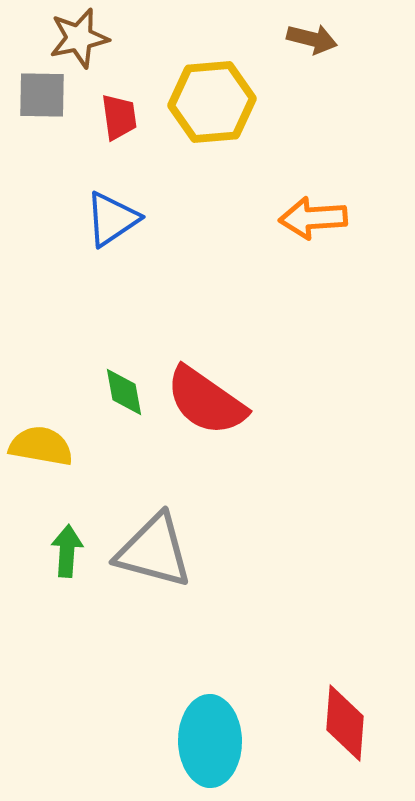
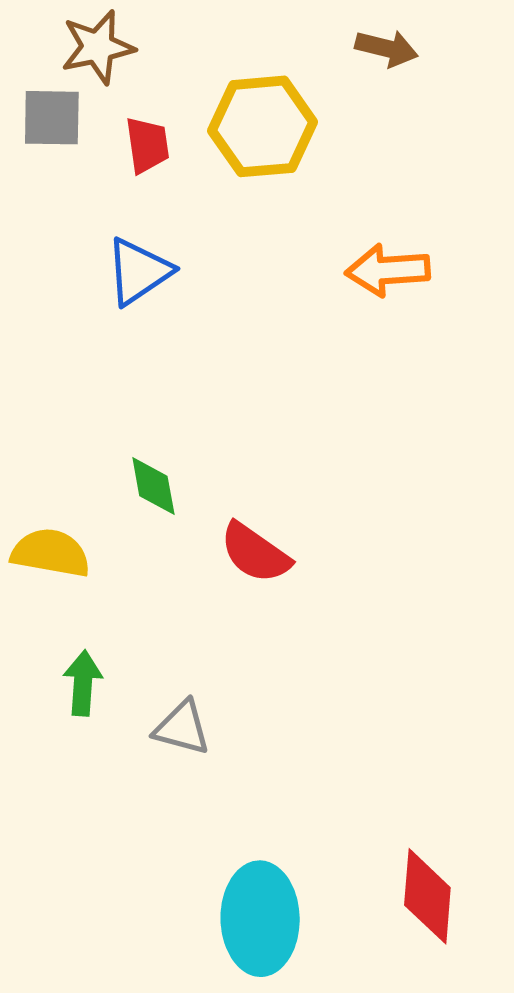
red semicircle: (206, 401) -> (255, 553), moved, size x0.7
gray triangle: (154, 551) -> (182, 728), moved, size x0.6

